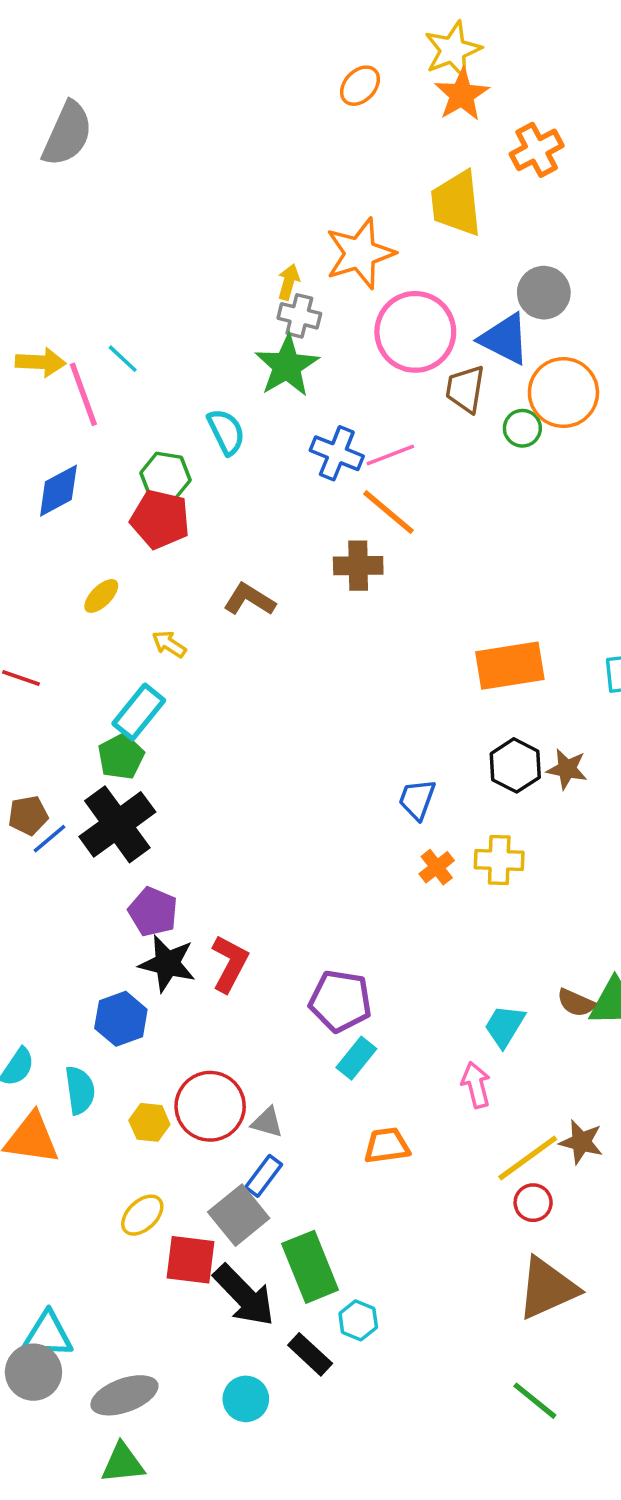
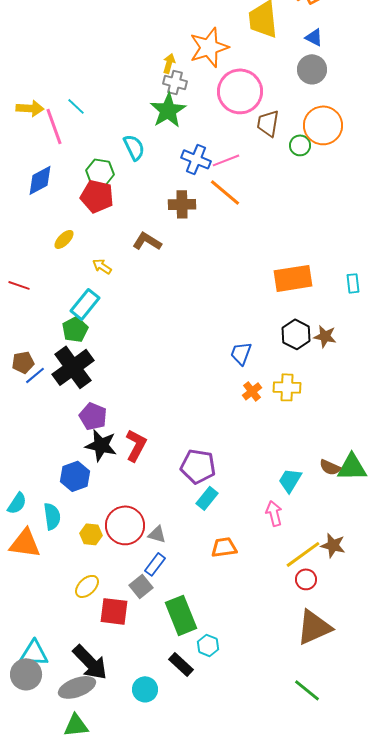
blue triangle: (505, 339) -> (314, 37), moved, size x0.6
brown cross: (358, 566) -> (182, 204), moved
gray square: (239, 1215) -> (141, 586), size x0.7
black arrow: (244, 1295) -> (90, 662), moved

